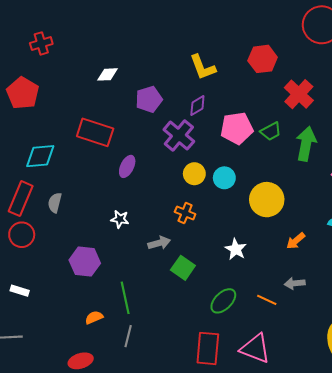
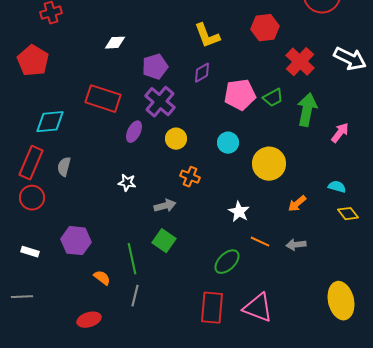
purple cross: (179, 135) -> (160, 102), moved
yellow circle: (194, 174) -> (176, 139), moved
purple hexagon: (85, 262) -> (76, 241), moved
green square: (183, 268) -> (164, 241), moved
orange line: (267, 300) -> (260, 242), moved
orange semicircle: (94, 317) -> (102, 278), turned 60

